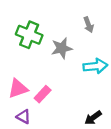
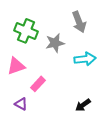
gray arrow: (89, 25) -> (79, 22), size x1.5
pink triangle: (18, 89) -> (16, 66), moved

